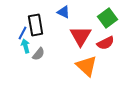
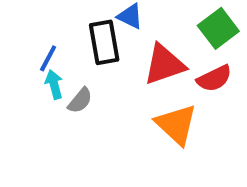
black rectangle: (36, 25) -> (104, 42), moved
red triangle: (81, 36) -> (164, 64), turned 40

